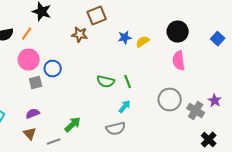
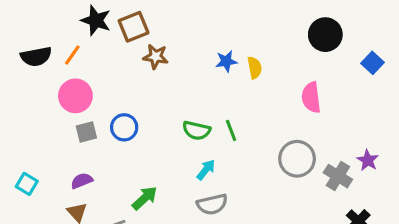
brown square: (97, 16) -> (134, 27), moved
black circle: (178, 32) -> (325, 35), moved
yellow semicircle: (143, 42) -> (255, 68), turned 112
blue circle: (53, 69) -> (124, 127), moved
cyan arrow: (125, 107) -> (206, 170), moved

